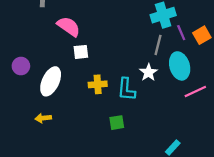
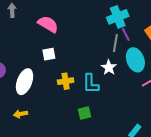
pink semicircle: (69, 26) -> (48, 24), moved
purple line: (181, 33) -> (126, 34), moved

